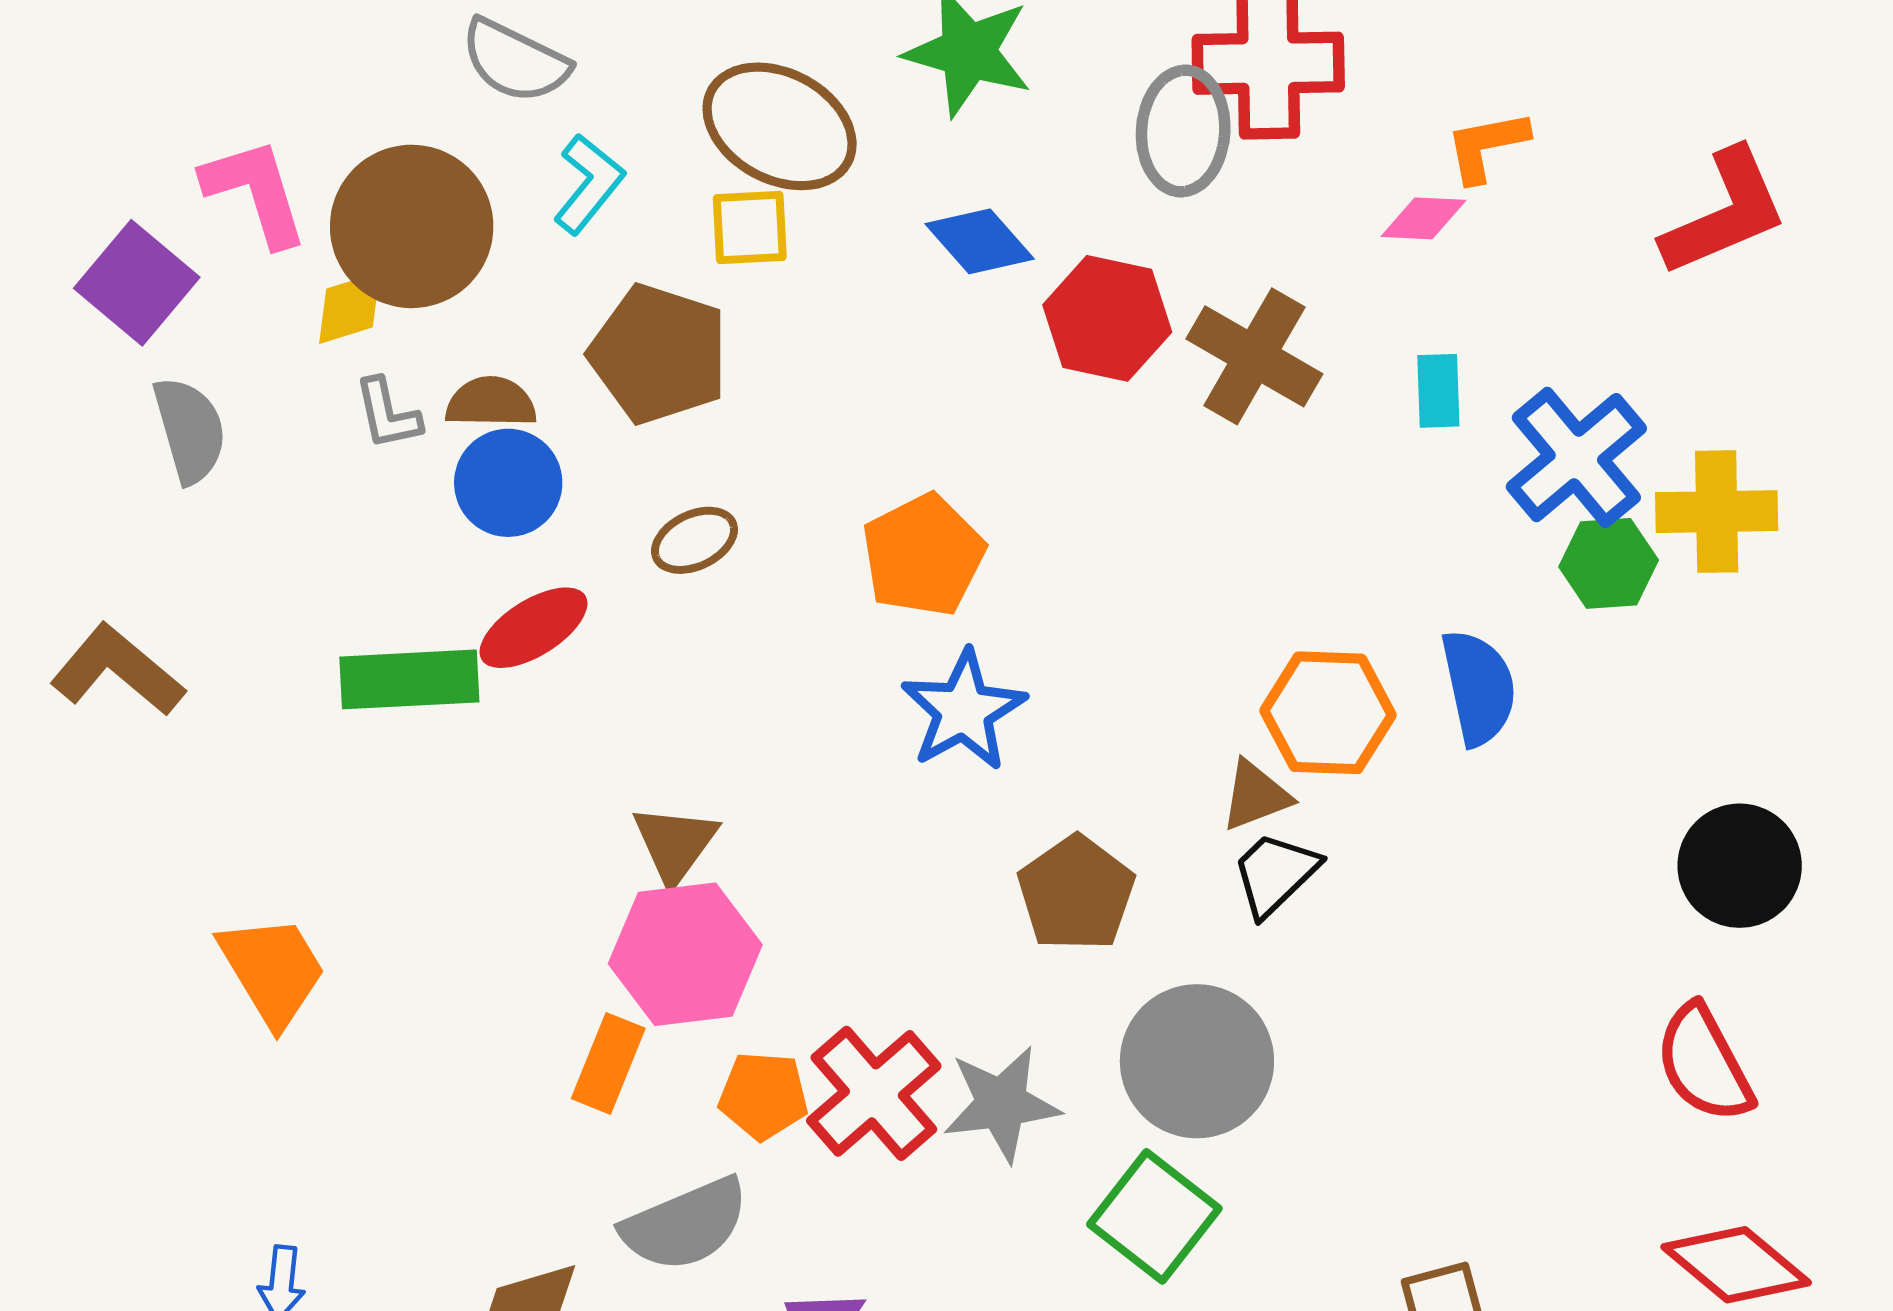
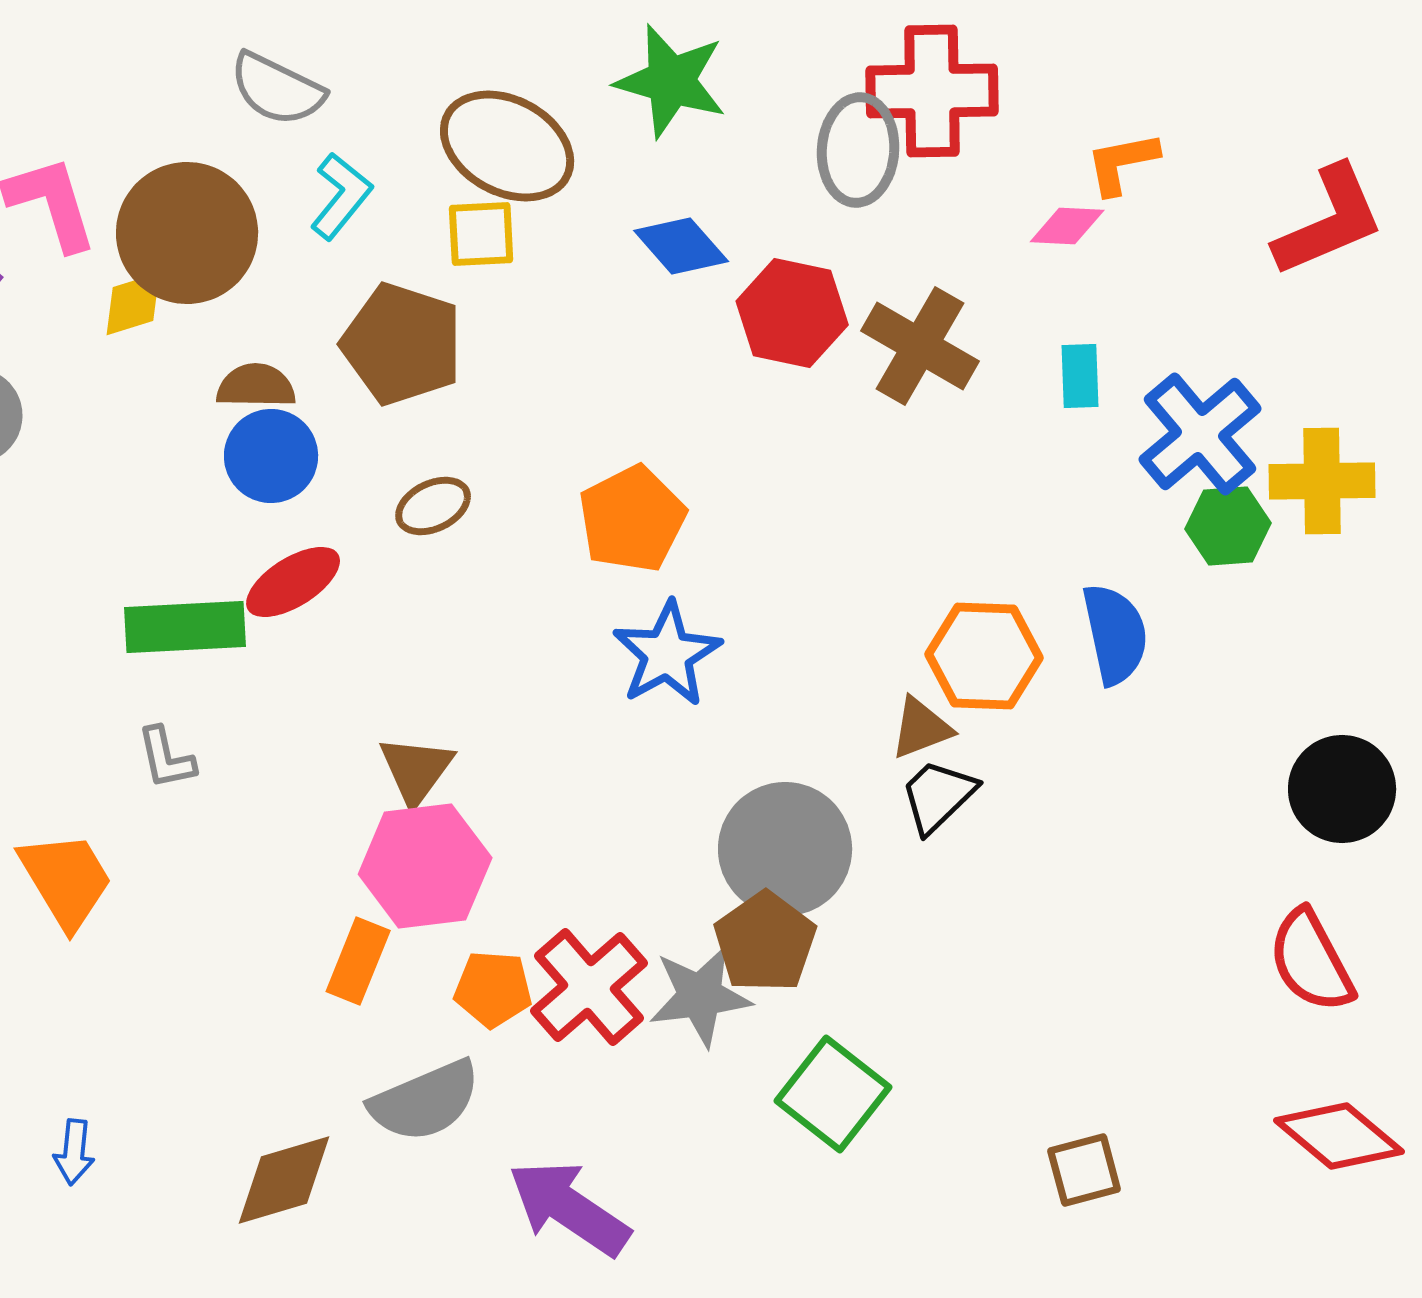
gray L-shape: (387, 414) -> (166, 758), moved
brown pentagon: (1076, 893) -> (765, 942), moved
gray circle: (1197, 1061) -> (785, 849), moved

